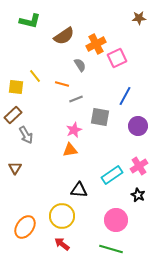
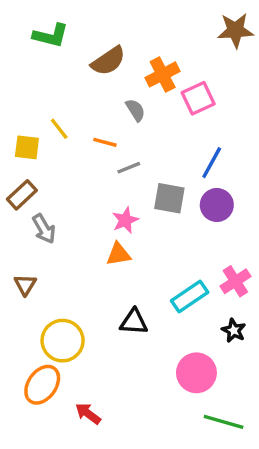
brown star: (139, 18) -> (235, 30), size x1.5
purple circle: (138, 126) -> (217, 205), moved
yellow circle: (62, 216) -> (63, 341), moved
red arrow: (62, 244) -> (88, 413), moved
green line: (111, 249) -> (224, 422), moved

